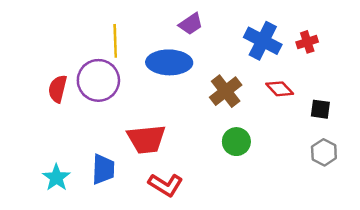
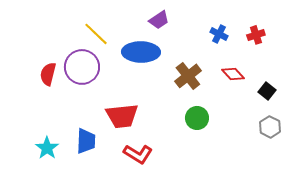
yellow line: (115, 41) -> (96, 34), turned -44
blue cross: (263, 41) -> (219, 34), size x0.6
black square: (320, 109) -> (267, 91), turned 30

